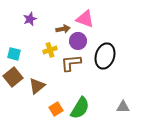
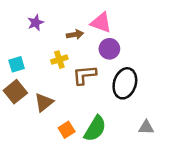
purple circle: (78, 41) -> (109, 49), moved
cyan square: (14, 54) -> (17, 64), turned -32
black ellipse: (105, 56) -> (125, 83), moved

